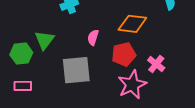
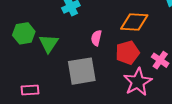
green hexagon: (21, 54) -> (24, 33), moved

